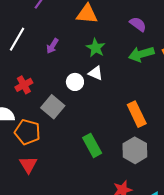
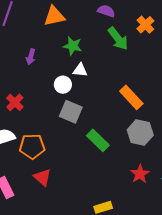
green arrow: (141, 54) -> (118, 39), turned -95
gray square: (53, 107) -> (71, 112), moved

